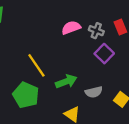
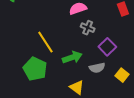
gray cross: (96, 31) -> (88, 28), moved
purple square: (104, 54) -> (107, 47), moved

